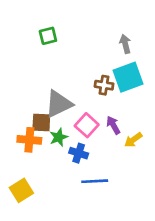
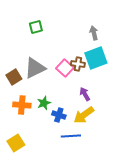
gray triangle: (59, 104) -> (35, 68), moved
brown square: (41, 122) -> (14, 77), moved, turned -35
pink square: (87, 125) -> (65, 68), moved
yellow arrow: (133, 140) -> (84, 115), moved, size x1.5

